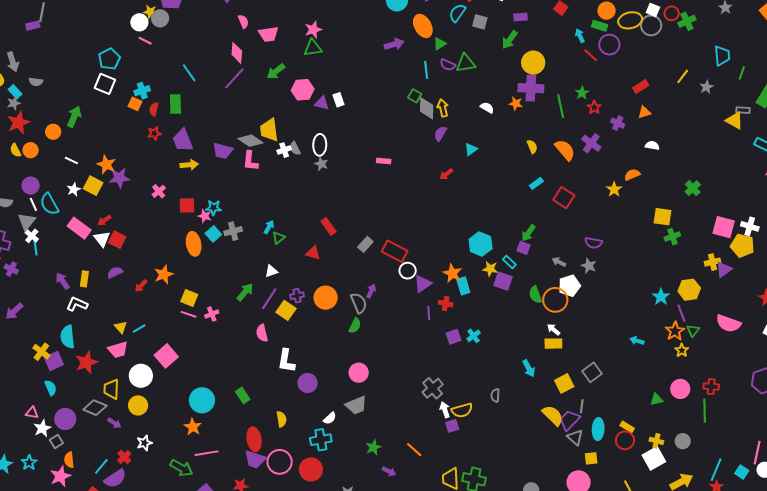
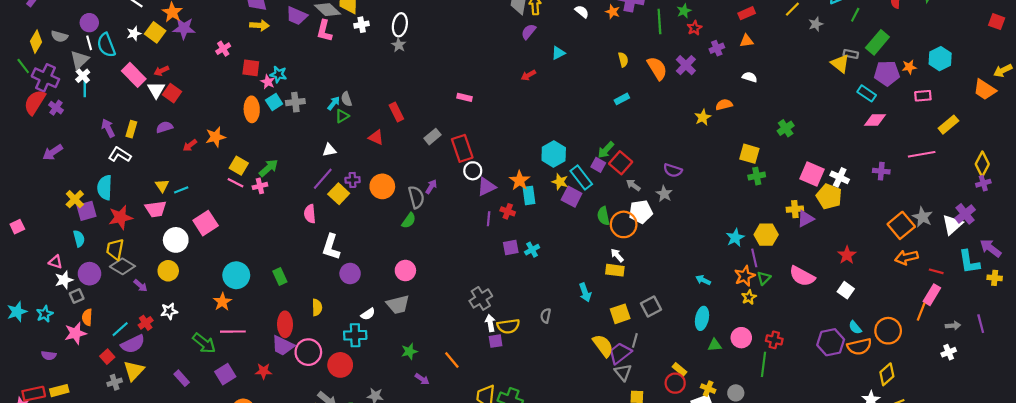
purple cross: (618, 123) -> (717, 48), turned 32
gray semicircle: (295, 148) -> (346, 99), moved
pink rectangle: (384, 161) -> (464, 97), moved
red square: (564, 198) -> (621, 163), moved
red rectangle: (395, 251) -> (462, 148), turned 35
cyan rectangle: (509, 262) -> (581, 178), size x1.6
green arrow: (245, 292) -> (269, 168), moved
yellow trapezoid: (111, 389) -> (115, 249), moved
cyan ellipse: (598, 429) -> (702, 318), moved

